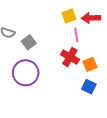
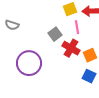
gray square: (29, 42) -> (55, 34), moved

